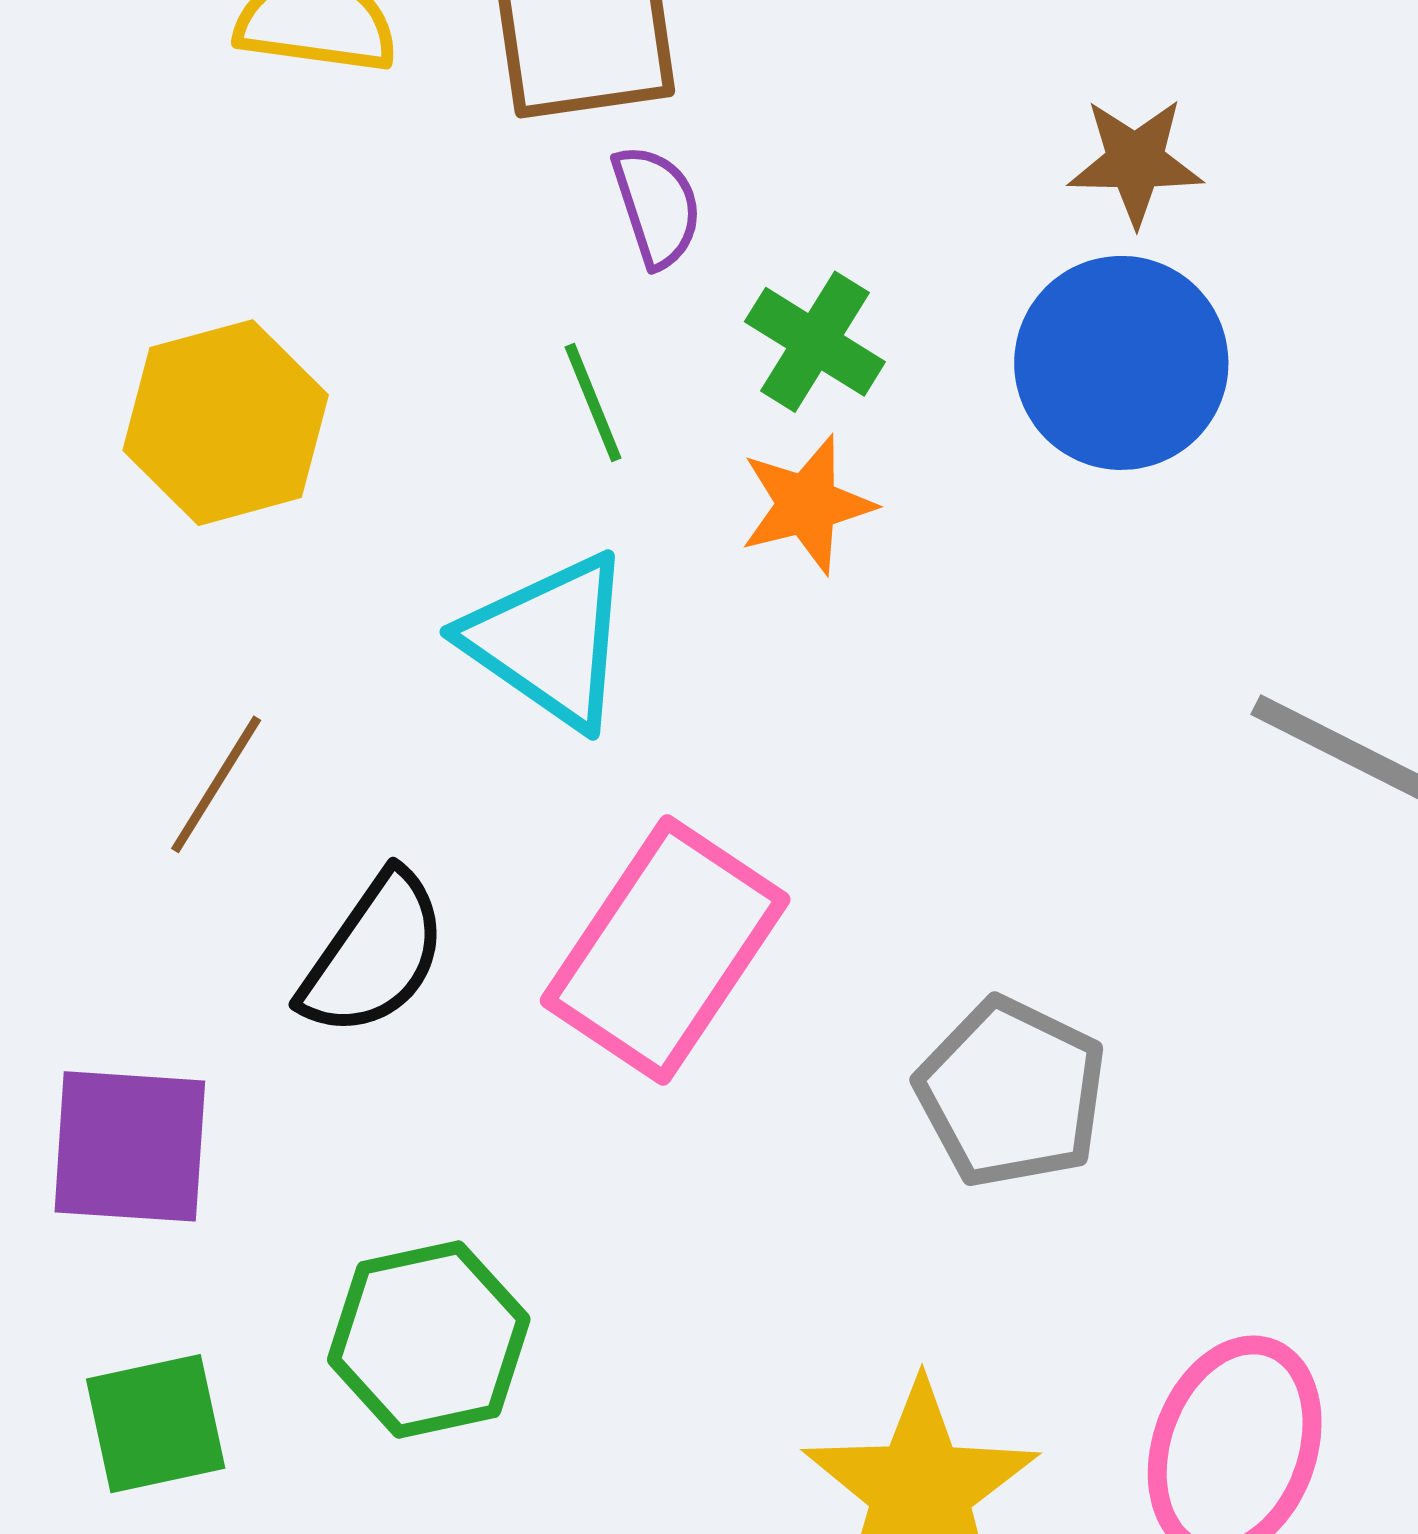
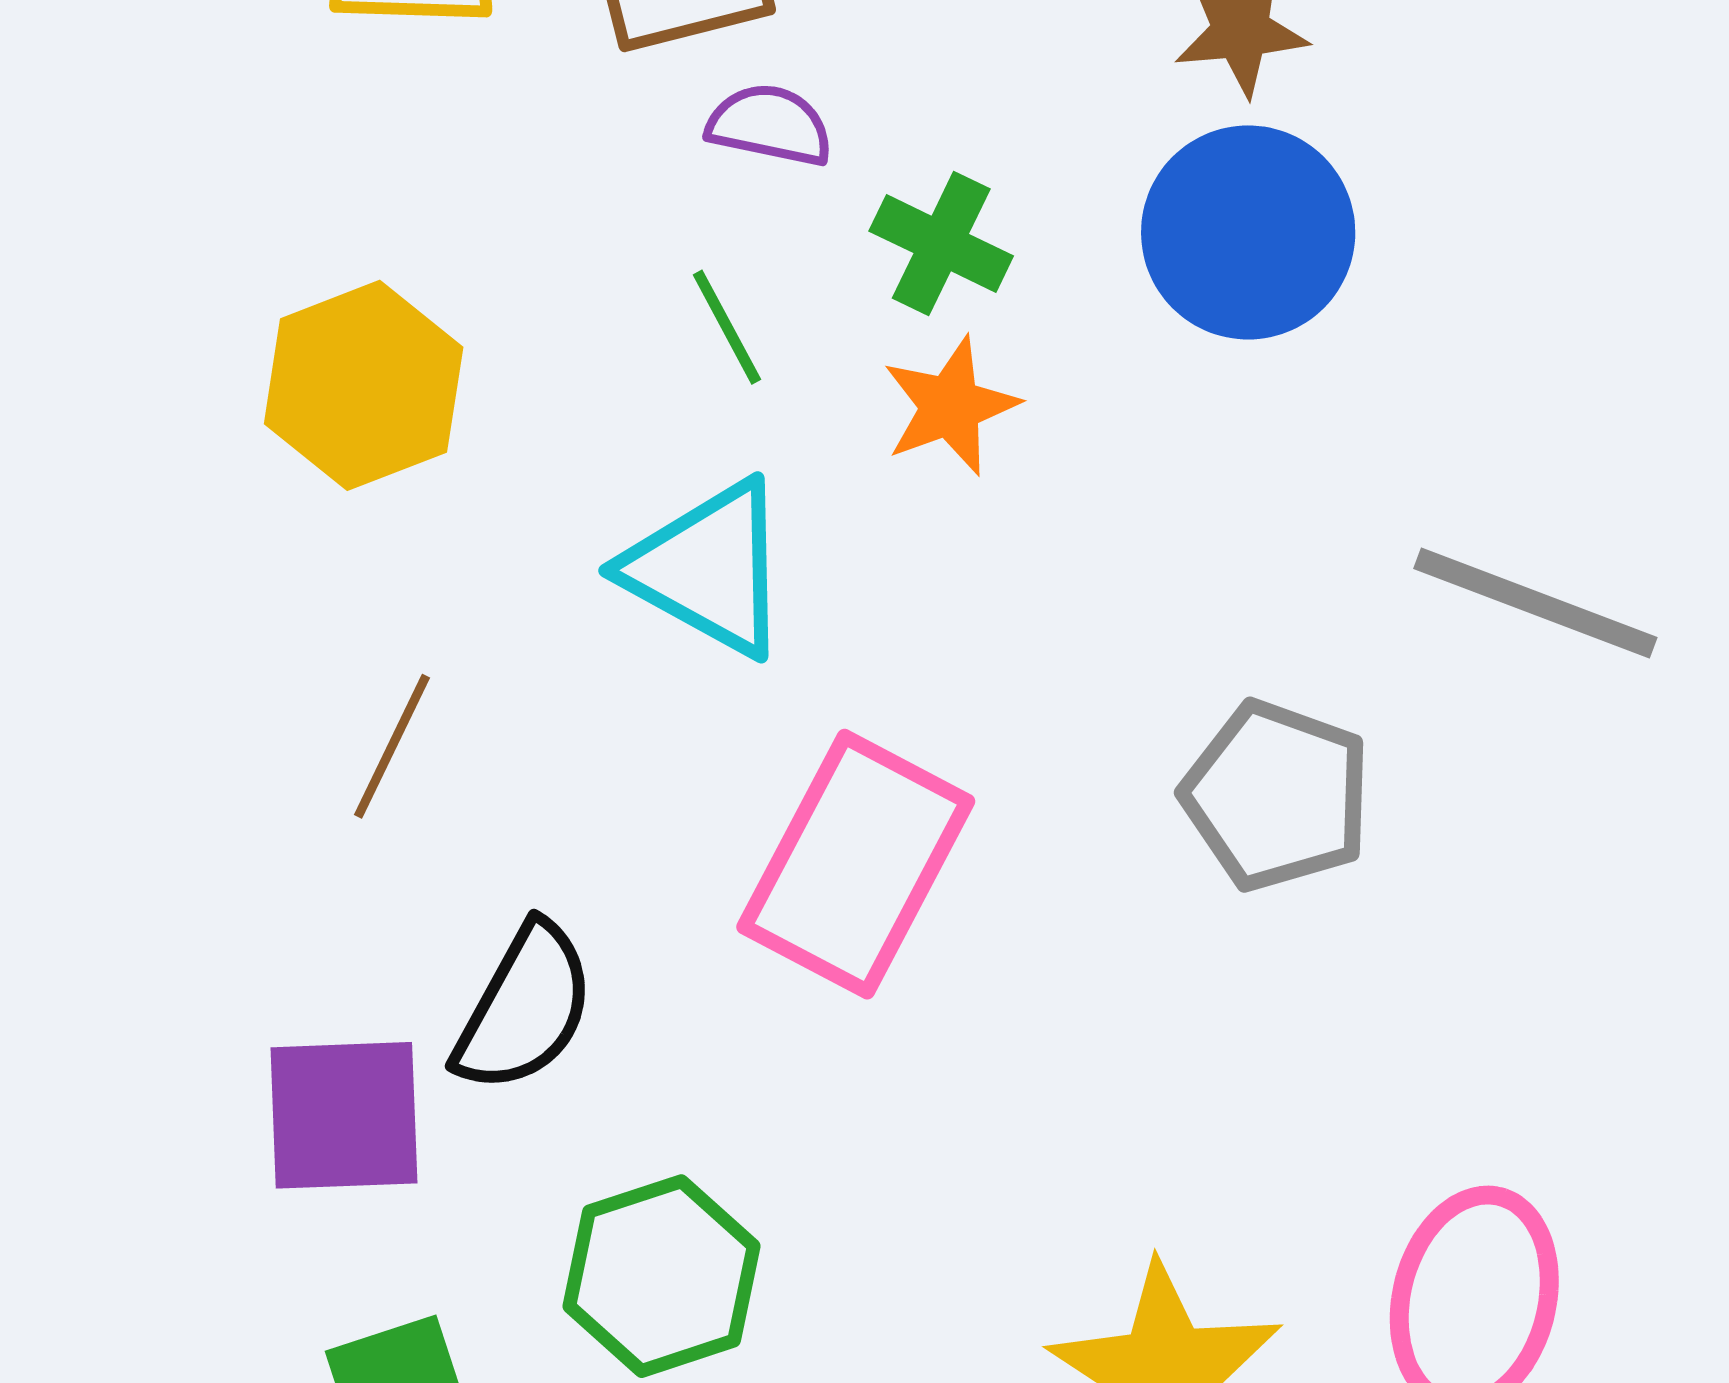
purple semicircle: (657, 206) -> (770, 125), turned -54
black semicircle: (374, 955) -> (524, 1008), moved
gray pentagon: (1011, 1093) -> (1277, 796), moved

